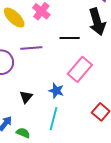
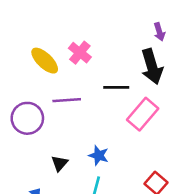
pink rectangle: (80, 69) -> (143, 114), moved

